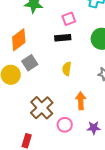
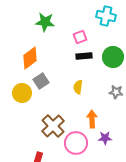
black rectangle: (63, 38) -> (84, 56), moved
pink circle: (65, 125) -> (76, 143), size x1.5
purple star: (94, 128) -> (105, 138), moved

